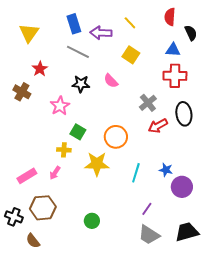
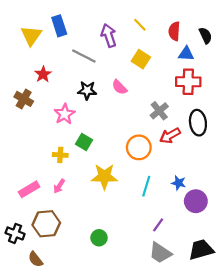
red semicircle: (170, 17) -> (174, 31), moved
blue rectangle: (74, 24) -> (59, 26), moved
purple arrow: (101, 33) -> (109, 36), turned 70
orange circle: (116, 137) -> (139, 147), moved
yellow cross: (64, 150) -> (60, 155), moved

